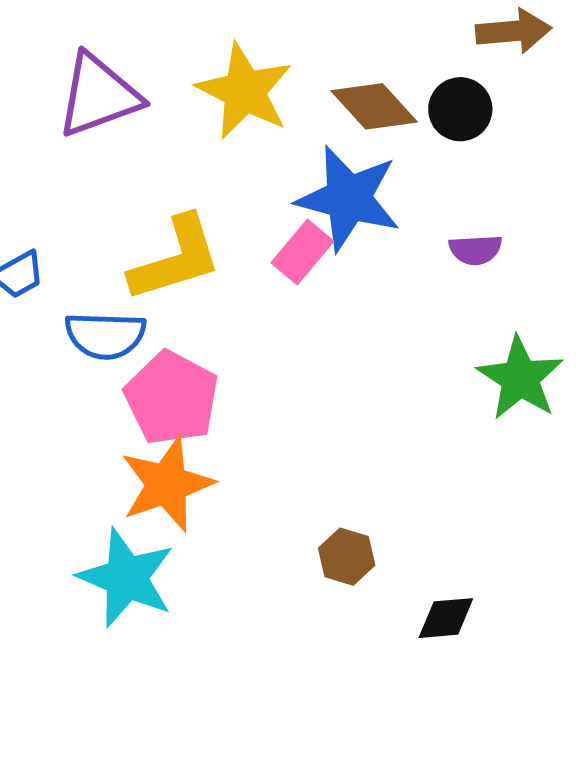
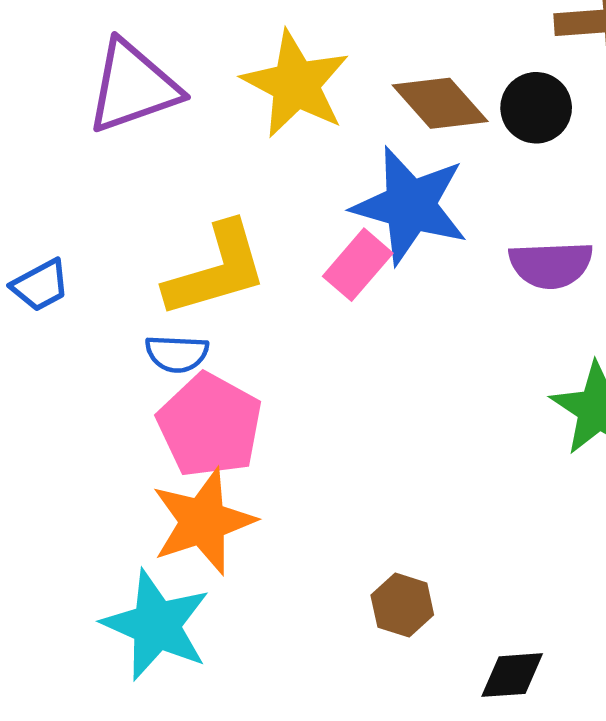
purple semicircle: (475, 250) -> (551, 265), size x1.4
blue semicircle: (105, 335) -> (177, 354), moved, size x0.7

